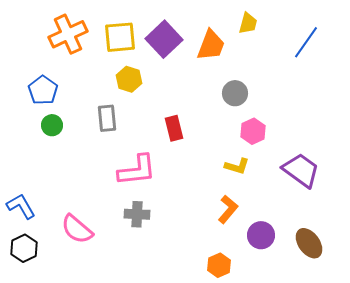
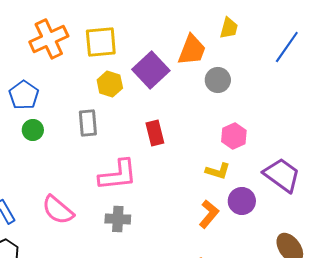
purple square: (164, 39) -> (151, 70), moved
gray circle: (235, 93) -> (218, 80), moved
pink semicircle: (77, 229) -> (58, 210), moved
purple circle: (261, 235) -> (242, 201), moved

